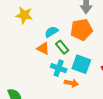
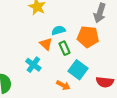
cyan cross: (59, 68) -> (33, 65), moved

